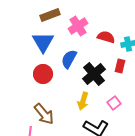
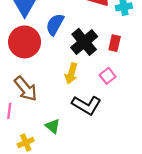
red rectangle: (120, 66) -> (115, 43), moved
red circle: (43, 74) -> (25, 42), size x1.4

